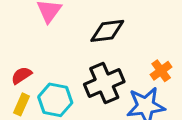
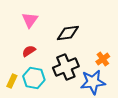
red semicircle: (21, 75) -> (29, 51), moved

